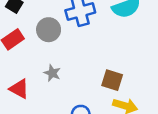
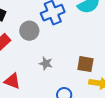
gray star: (52, 73) -> (46, 63), moved

